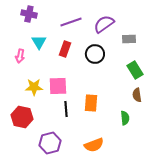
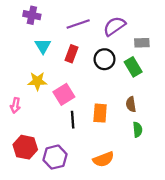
pink arrow: (20, 56) -> (15, 105), moved
green rectangle: (135, 70) -> (133, 67), moved
pink square: (58, 86) -> (64, 94), turned -30
yellow star: (34, 87) -> (37, 81), moved
brown semicircle: (137, 95) -> (131, 104), moved
red hexagon: (22, 117) -> (25, 147), moved

